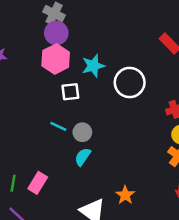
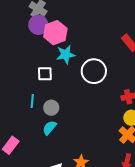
pink hexagon: (56, 59) -> (55, 33), moved
cyan line: (58, 126) -> (32, 101), turned 64

